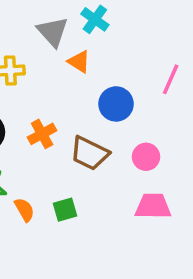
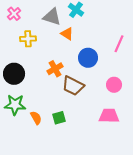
gray triangle: (53, 32) -> (52, 17), turned -30
orange cross: (42, 134) -> (55, 69), moved
pink circle: (146, 157) -> (114, 85), moved

